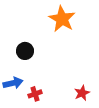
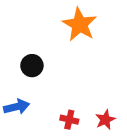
red cross: (35, 94) -> (69, 120), moved, turned 32

